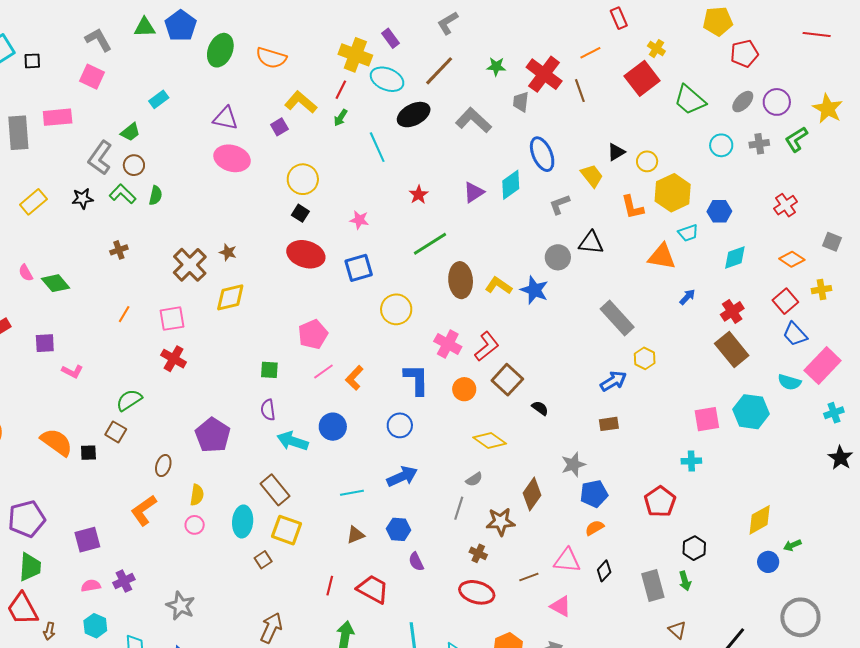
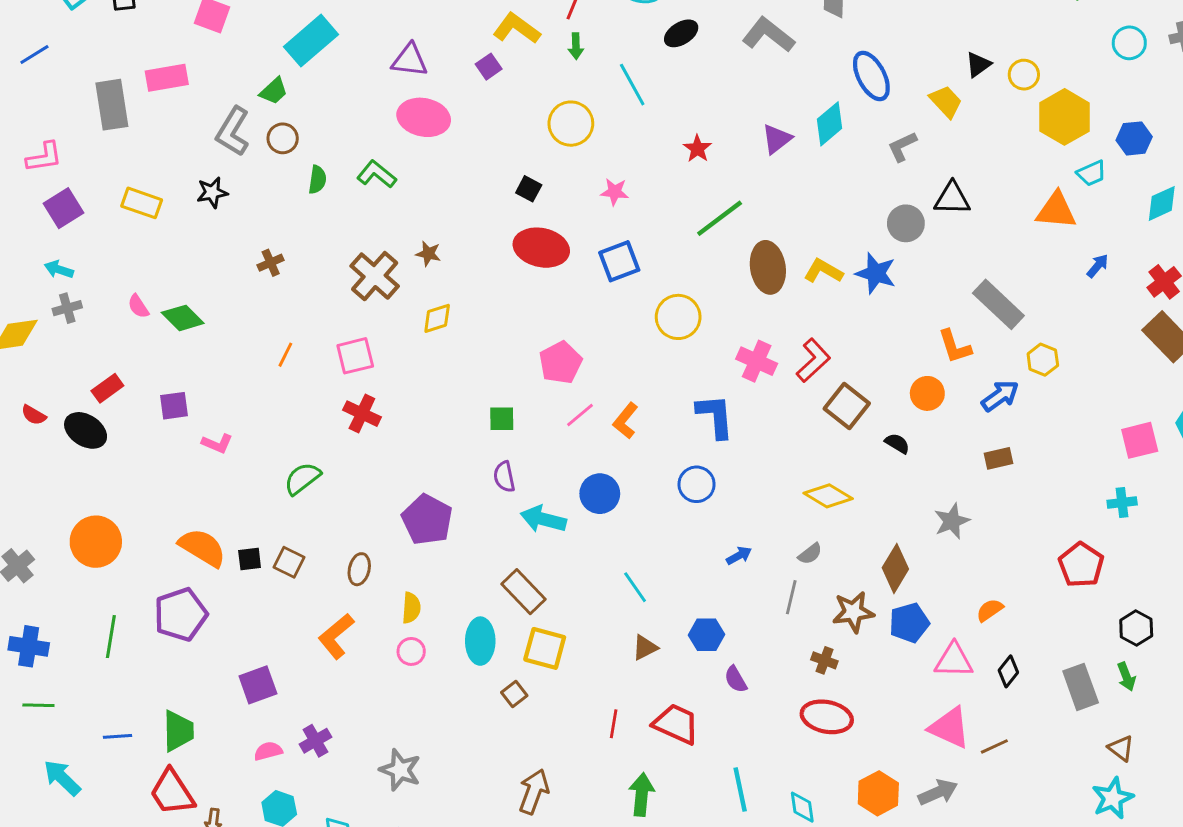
cyan rectangle: (159, 99) -> (311, 41), size x1.8
black ellipse: (414, 115) -> (681, 33), size x0.7
green arrow: (341, 118) -> (576, 46), turned -30
yellow circle: (303, 179) -> (571, 124), moved
green L-shape: (123, 194) -> (377, 174), moved
yellow rectangle: (33, 202) -> (142, 203), turned 64
orange L-shape: (632, 207) -> (955, 347), moved
yellow diamond: (230, 297) -> (437, 318), size x0.7
orange circle: (464, 389) -> (927, 393), moved
brown square: (116, 432) -> (289, 562), moved
blue arrow: (402, 476) -> (739, 556), moved, size x0.6
cyan line: (352, 493) -> (635, 587), turned 70
blue pentagon: (594, 494) -> (909, 623), moved
purple pentagon: (27, 519) -> (181, 614), moved
brown line: (529, 577) -> (994, 746), moved
pink triangle: (561, 606) -> (950, 728), size x1.4

